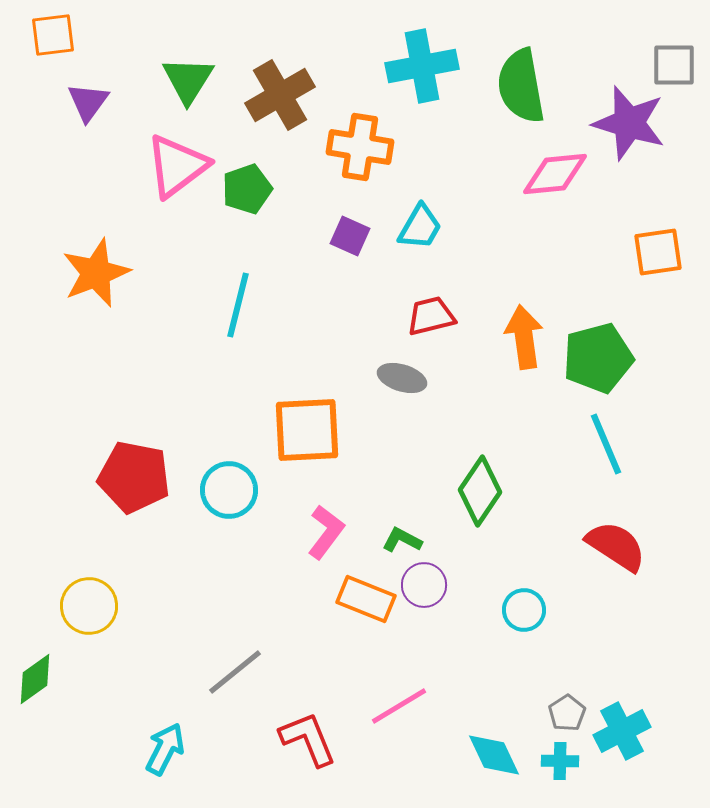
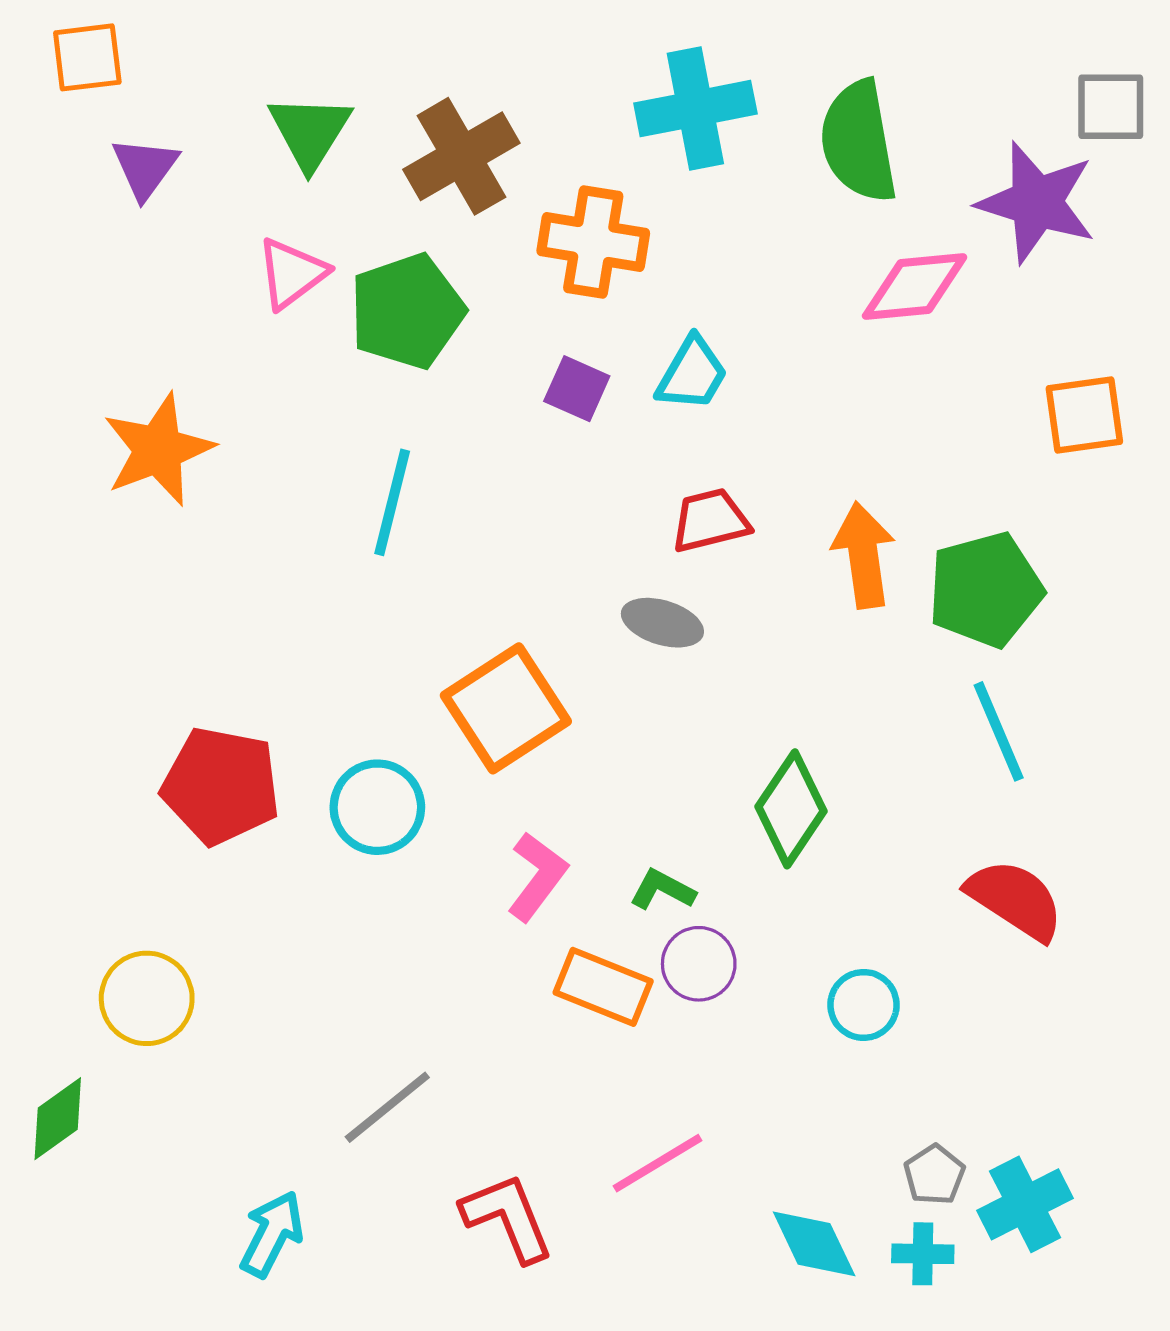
pink triangle: (177, 166) -> (292, 273), size x0.7
green pentagon: (247, 189) -> (407, 311), size x1.4
orange square: (307, 430) -> (506, 708), turned -30

